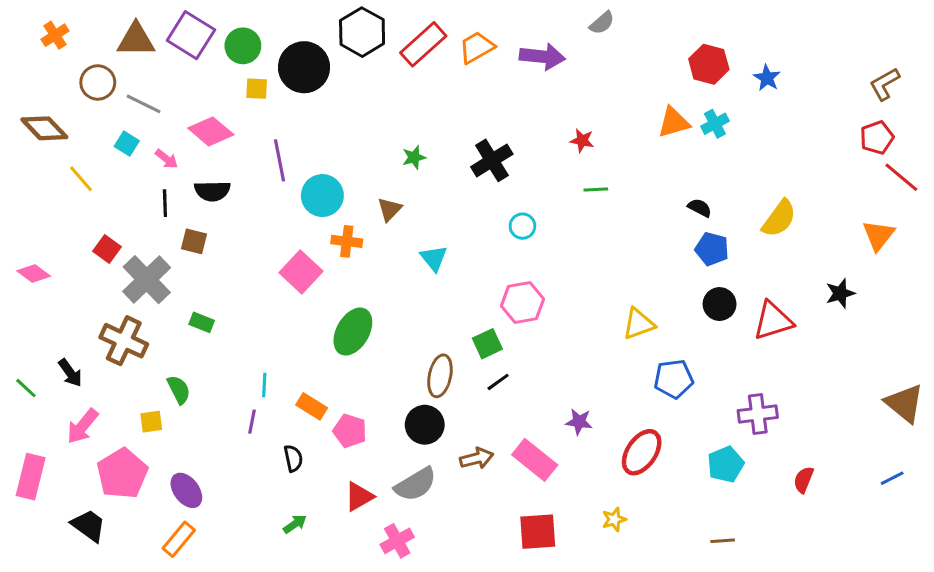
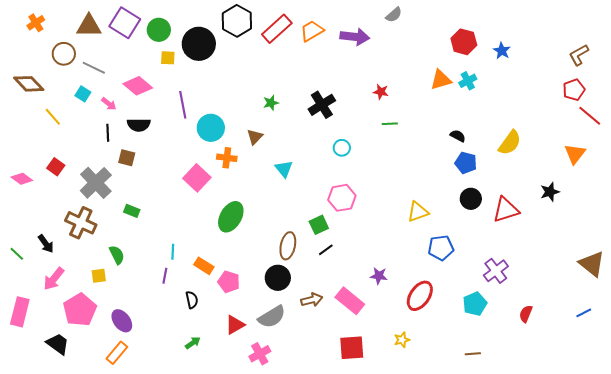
red square: (107, 249) -> (56, 167), moved
purple cross: (758, 414) -> (496, 271), turned -30

